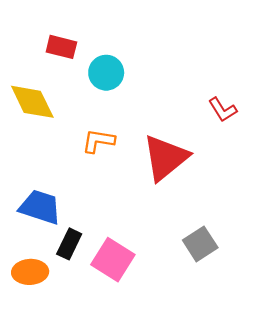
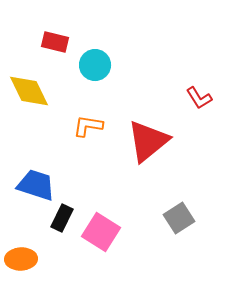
orange ellipse: (30, 272) -> (21, 259), moved

